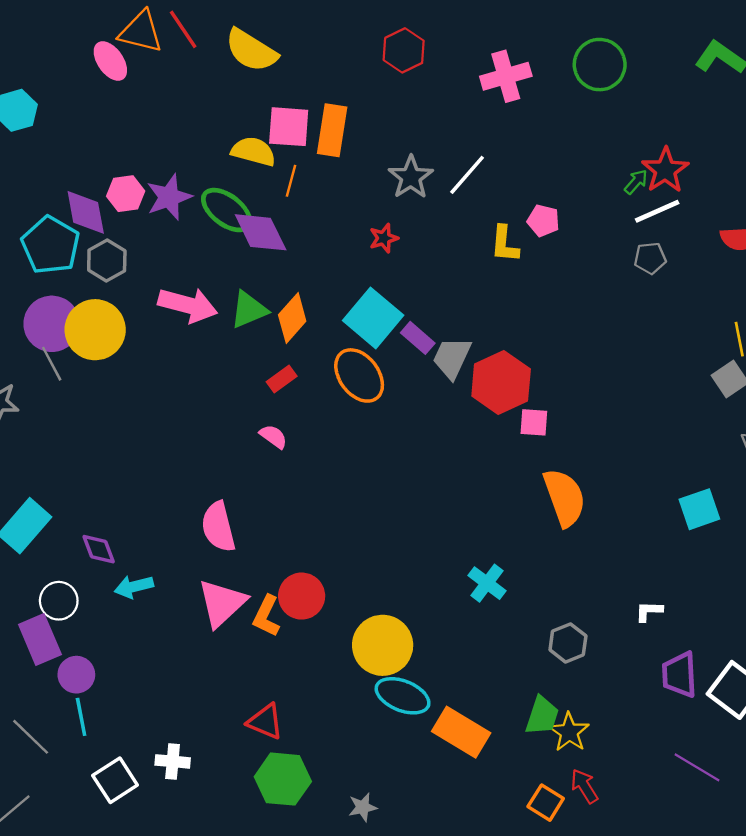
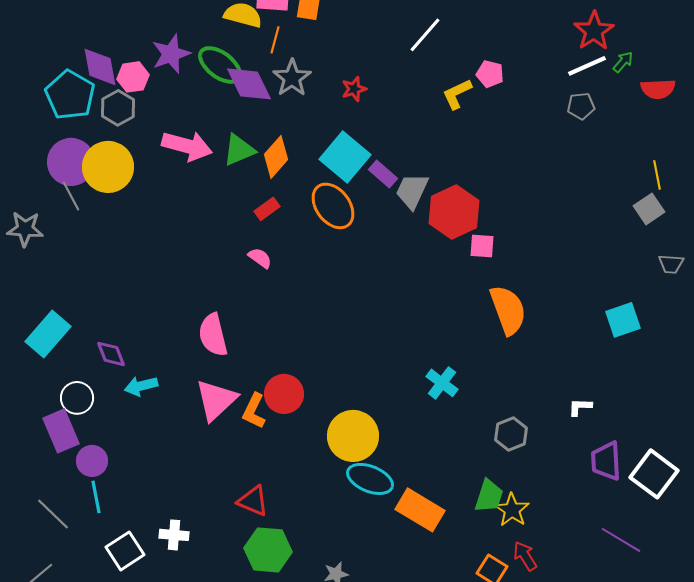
gray star: (411, 177) -> (292, 78), moved
green arrow: (636, 182) -> (623, 62), moved
pink hexagon: (126, 194) -> (133, 77), moved
yellow L-shape: (505, 244) -> (457, 94), turned 60

